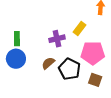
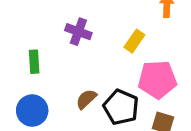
purple cross: (57, 39) -> (78, 32), moved, turned 35
blue circle: (16, 59) -> (32, 111), moved

